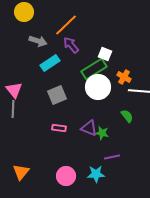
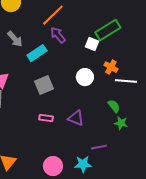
gray arrow: (38, 41) -> (15, 39), moved, turned 30
green rectangle: (94, 69) -> (108, 30), moved
white circle: (98, 87) -> (85, 77), size x0.7
green star: (102, 133) -> (121, 123), moved

